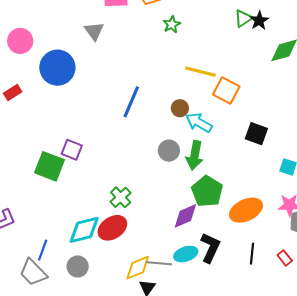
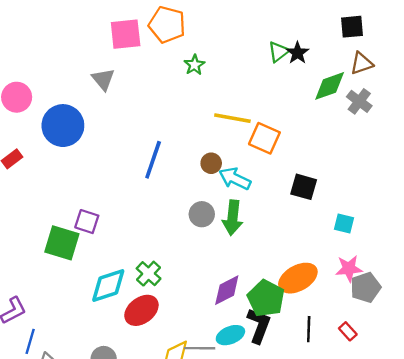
green pentagon: (207, 191) -> (266, 298), moved
cyan diamond: (84, 230) -> (108, 286), moved
blue line: (43, 250) -> (30, 341), moved

